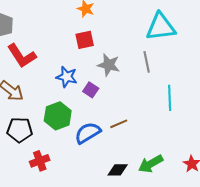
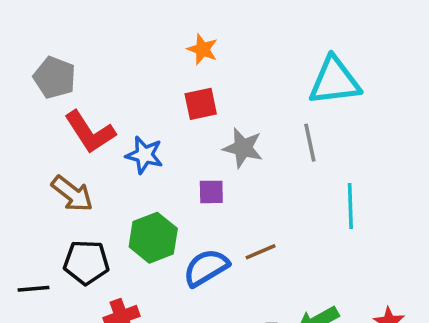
blue star: (67, 77) -> (144, 155), moved
purple square: (91, 90) -> (211, 192), turned -35

